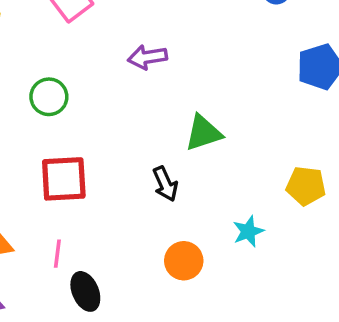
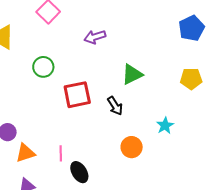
red square: (64, 179) -> (77, 95), moved
yellow pentagon: (306, 186) -> (191, 79), moved

